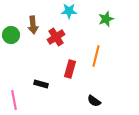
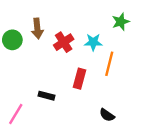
cyan star: (69, 11) -> (93, 42), moved
pink line: (14, 100) -> (16, 114), turned 42

